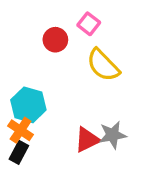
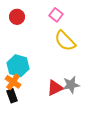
red circle: (55, 40) -> (17, 17), moved
black rectangle: (19, 152) -> (12, 96), turned -48

